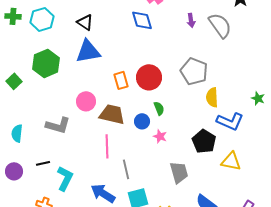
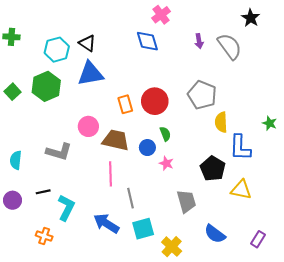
cyan hexagon: (42, 19) -> (57, 50), moved
green square: (14, 81) -> (13, 92), moved
blue L-shape: (230, 121) -> (240, 148), turned 68

